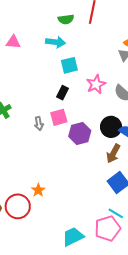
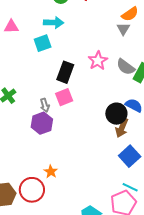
cyan square: (69, 65) -> (43, 43), moved
black rectangle: (62, 93) -> (65, 72), size x1.5
black circle: (111, 127) -> (116, 114), moved
purple hexagon: (80, 133) -> (42, 123), moved

